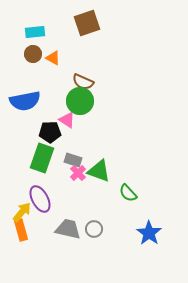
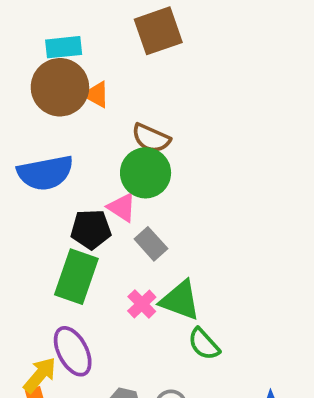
brown circle: (33, 54) -> (60, 87), size x1.8
gray rectangle: (73, 160) -> (151, 244), moved, turned 30
green semicircle: (128, 193) -> (204, 344), moved

